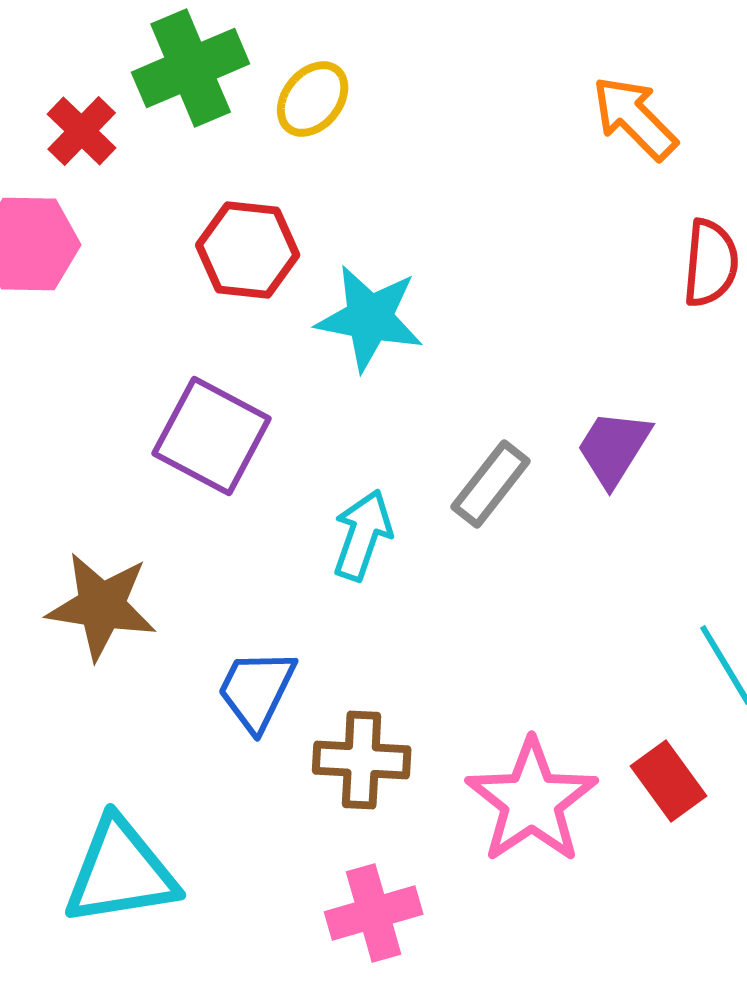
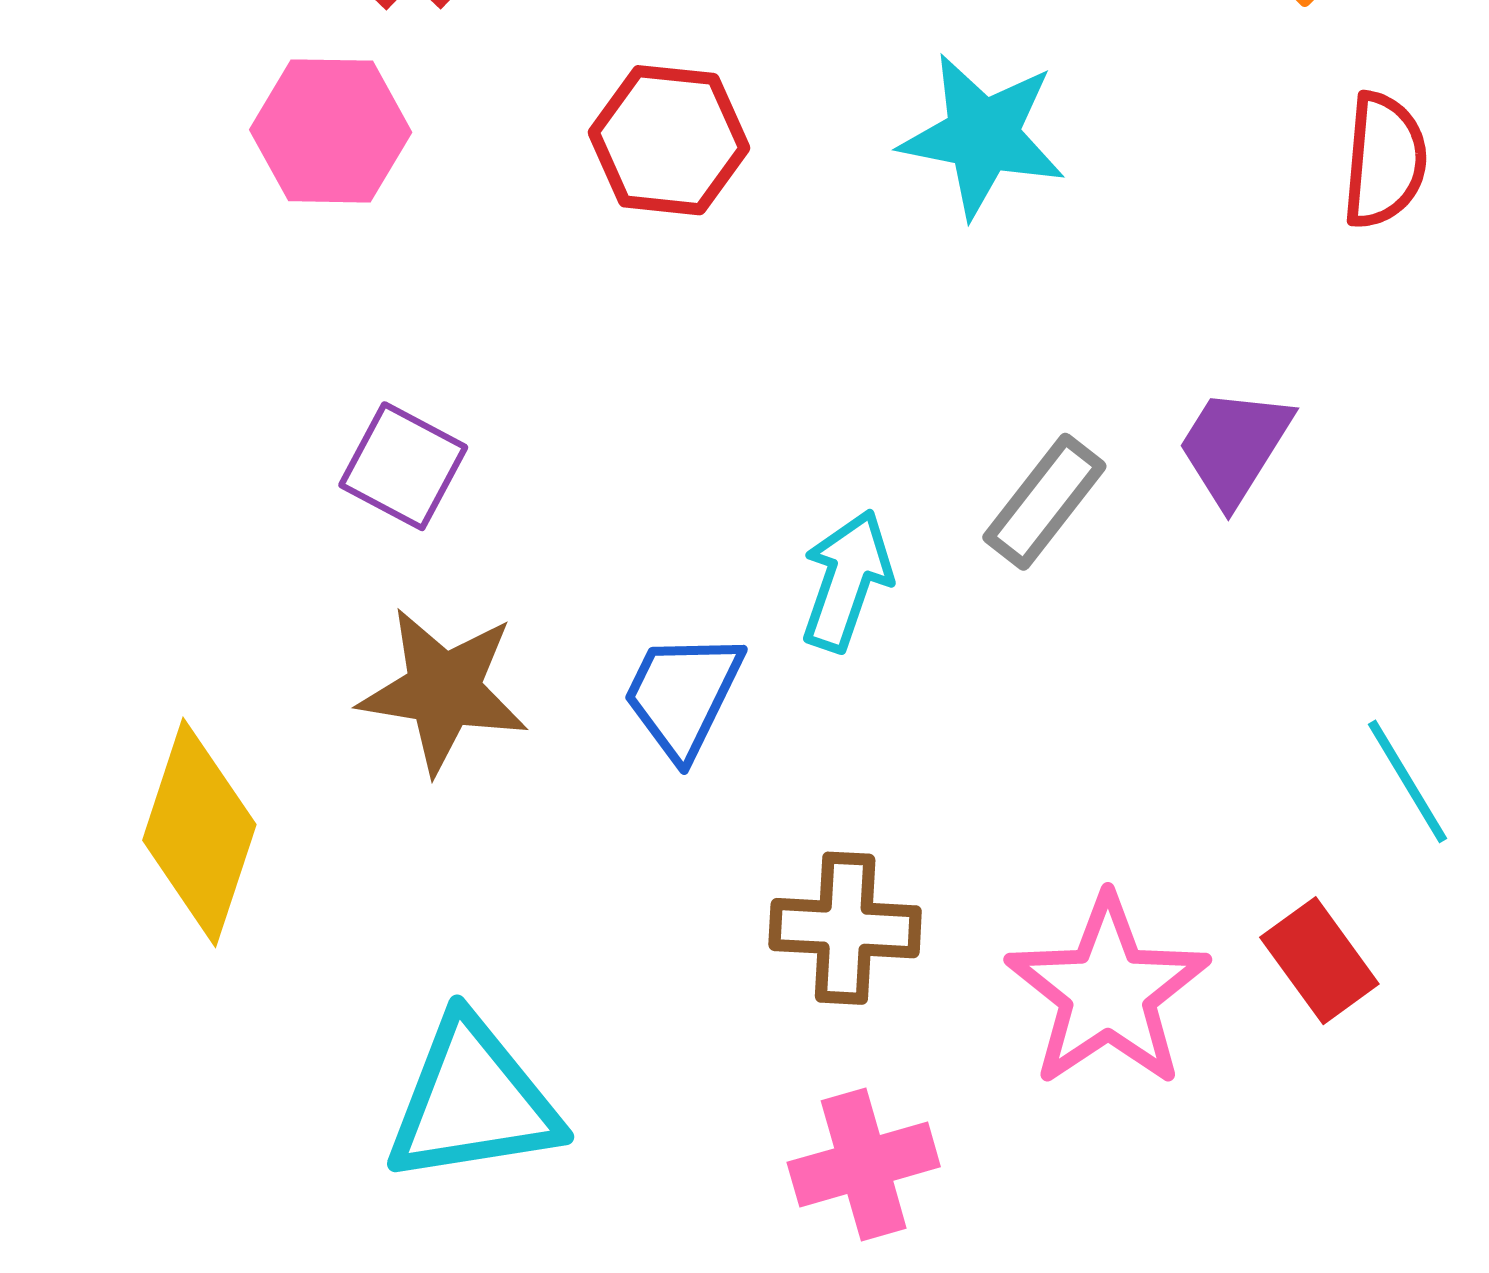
cyan star: (370, 318) -> (983, 136), moved
purple square: (212, 436) -> (403, 466), moved, size x0.7
blue trapezoid: (257, 690) -> (683, 695), moved

